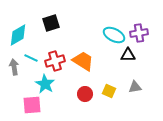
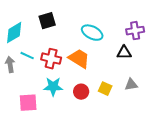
cyan ellipse: (114, 35) -> (92, 33), moved
red cross: (55, 61) -> (51, 59), turned 30
cyan star: (45, 84) -> (53, 87), moved, turned -30

